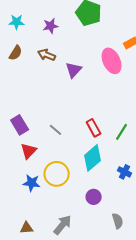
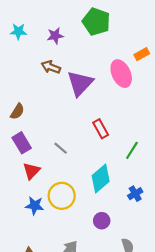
brown semicircle: (16, 53) -> (17, 111), moved
purple triangle: (74, 70) -> (80, 83), size x1.5
red rectangle: (94, 128) -> (101, 129), moved
blue cross: (125, 172) -> (135, 194), turned 32

